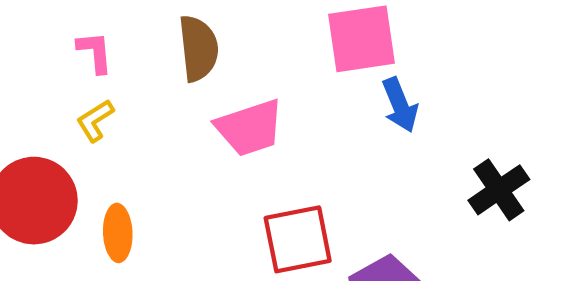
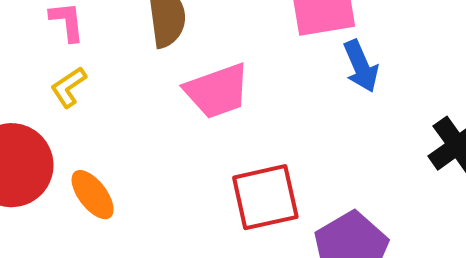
orange ellipse: (118, 233) -> (93, 195), turned -34

